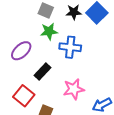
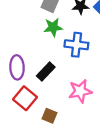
purple ellipse: (21, 51) -> (17, 67), moved, turned -50

